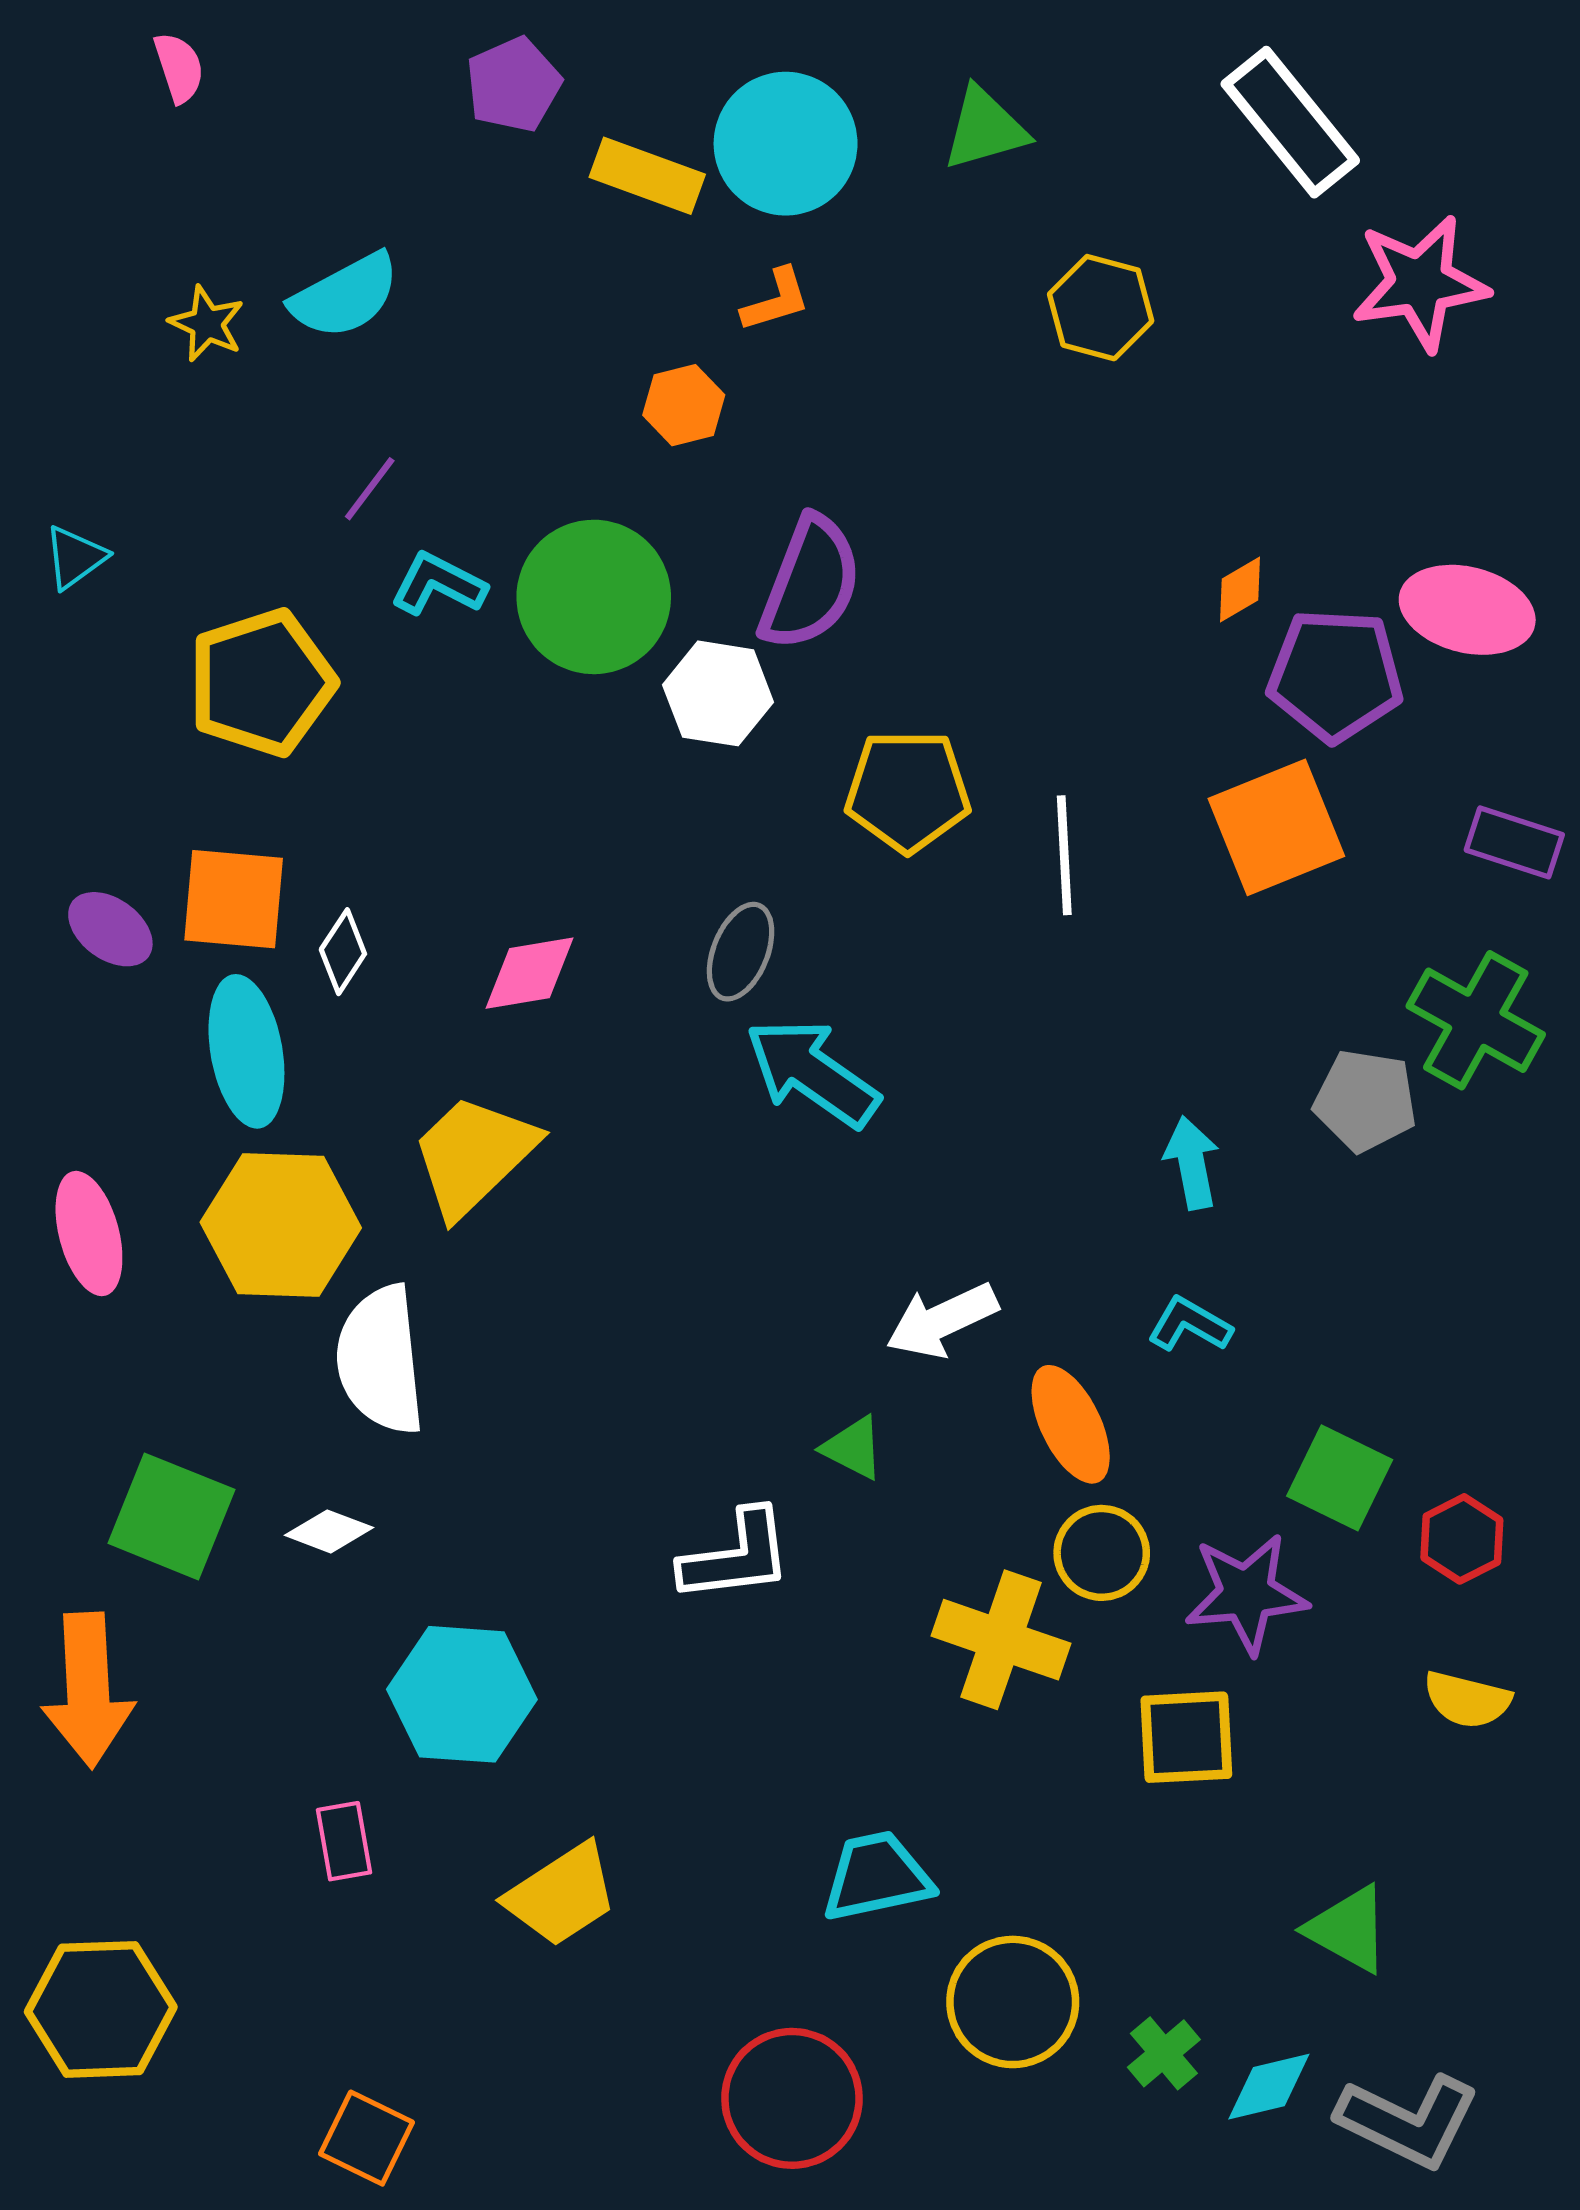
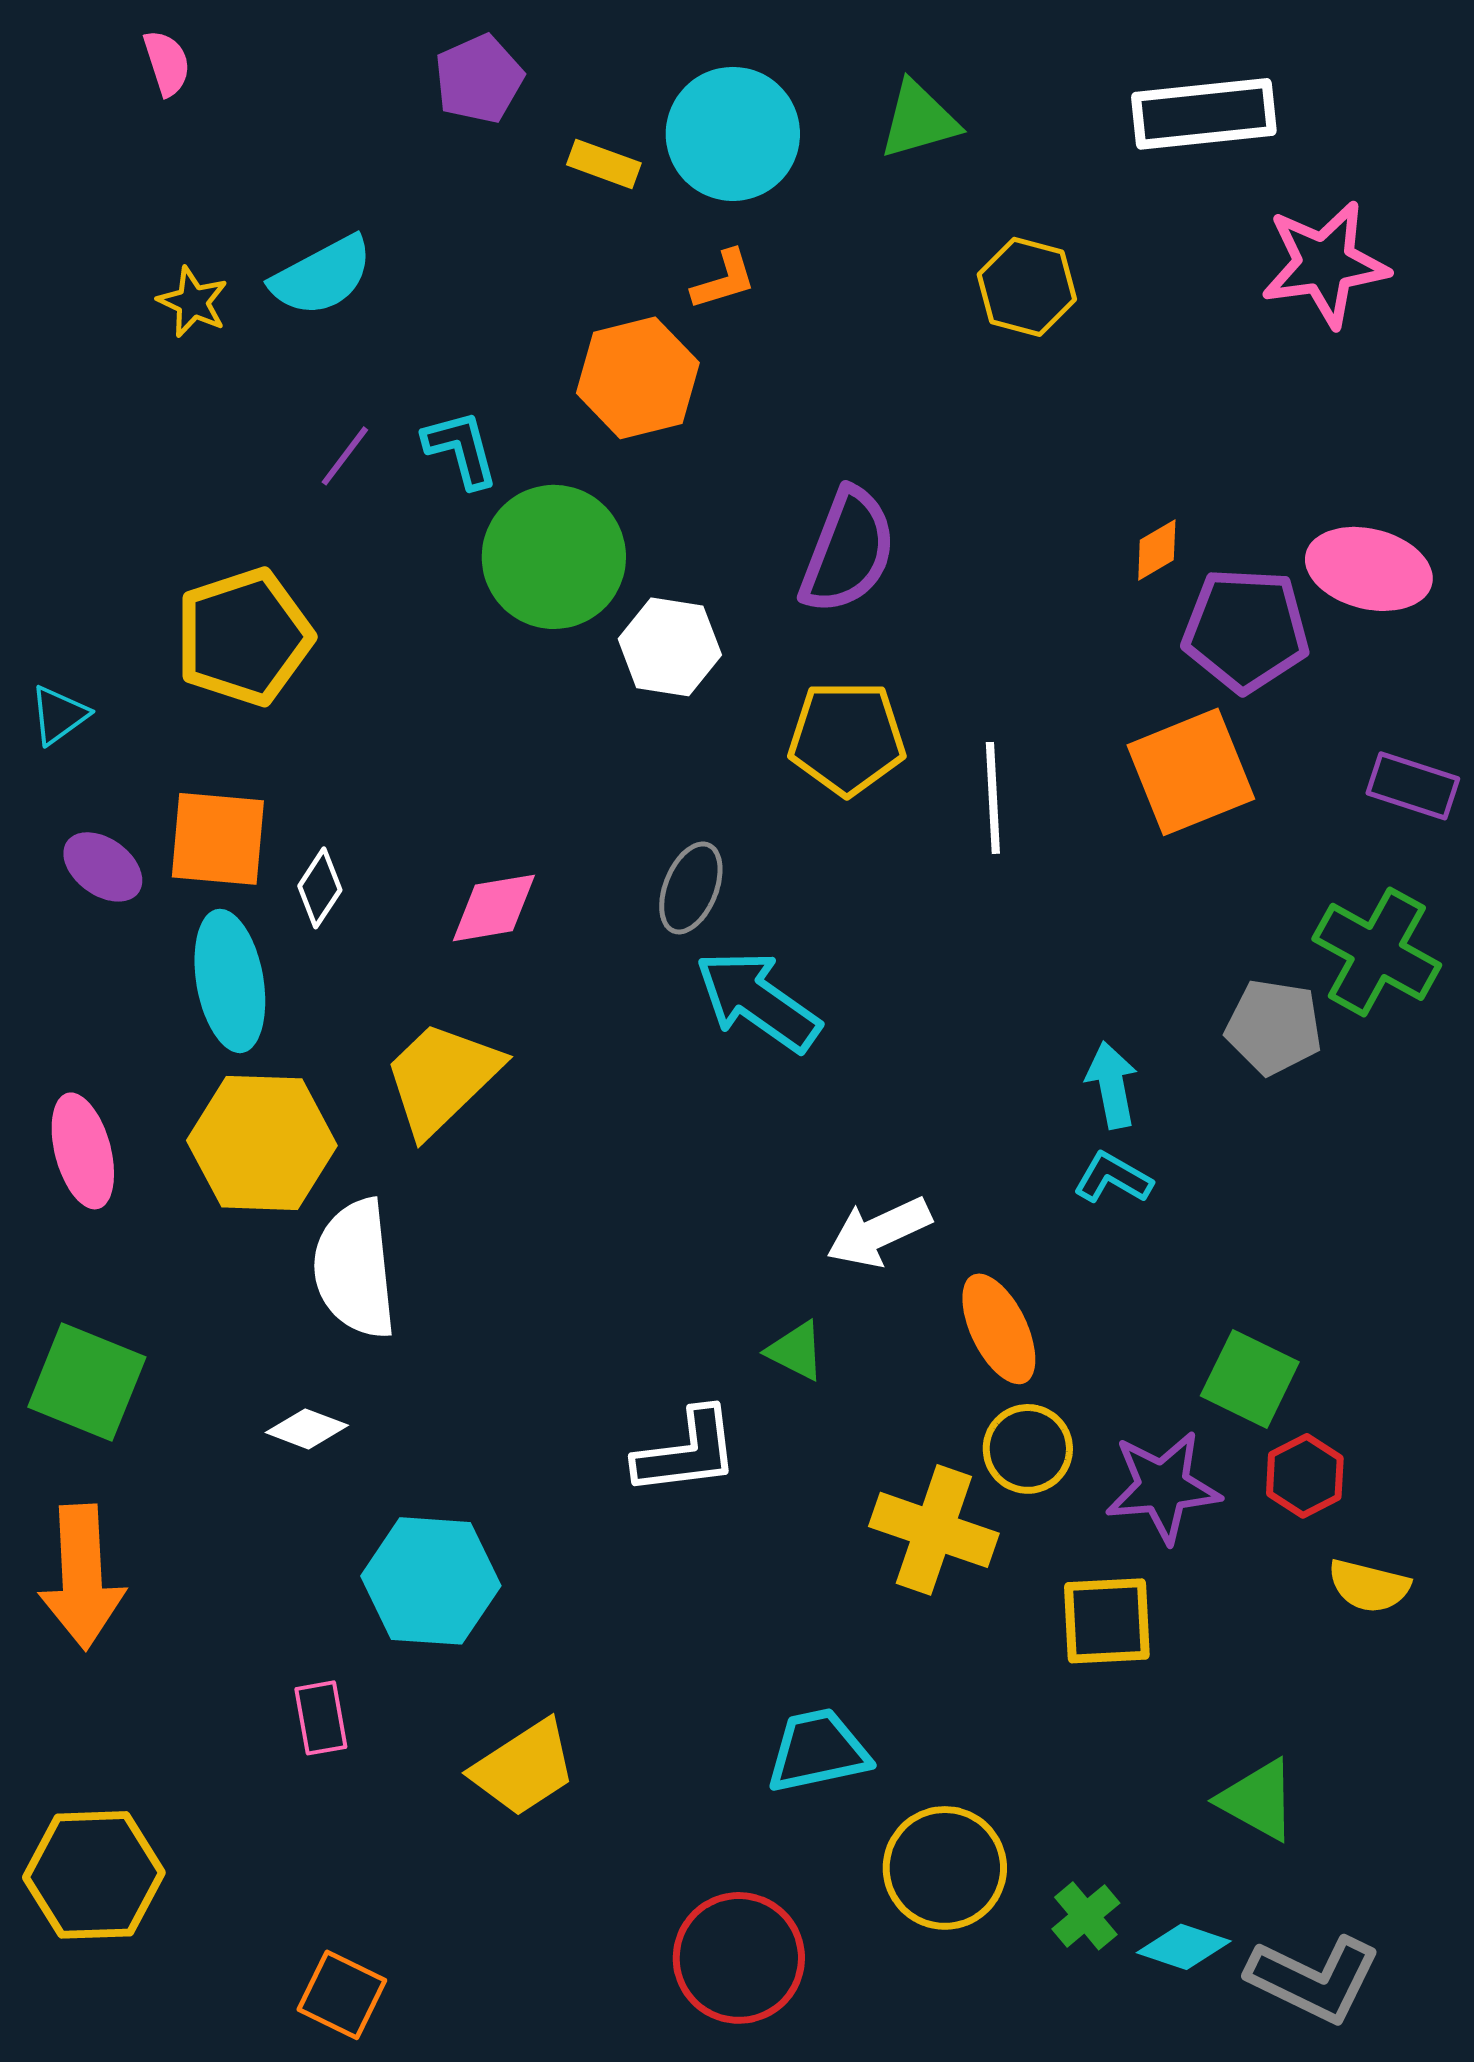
white rectangle: (1290, 122) -> (1204, 114), turned -57
yellow rectangle: (647, 176) -> (604, 164), size x0.7
orange hexagon: (684, 405) -> (638, 378), size x1.6
cyan triangle: (75, 557) -> (59, 715), moved
purple semicircle: (810, 583) -> (848, 551), moved
cyan L-shape: (438, 584) -> (461, 449), moved, turned 48
cyan L-shape: (1190, 1325) -> (1113, 1178), moved
green square: (171, 1516) -> (87, 1382), moved
red hexagon: (1462, 1539) -> (1305, 1476), moved
cyan diamond: (1269, 2087) -> (1184, 1947), turned 32

